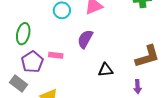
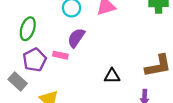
purple semicircle: (85, 39) -> (76, 38), moved

